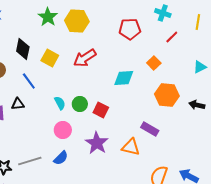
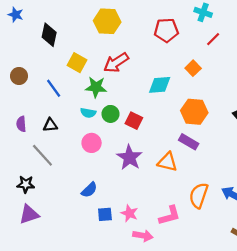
green star: (48, 17) -> (96, 87), moved, turned -30
black diamond: (23, 49) -> (49, 35), moved
orange hexagon: (167, 95) -> (194, 112), moved
cyan semicircle: (60, 103) -> (88, 113), turned 128
black triangle: (18, 104) -> (50, 125), moved
blue semicircle: (61, 158) -> (89, 190), moved
gray line: (30, 161) -> (42, 155), moved, turned 65

